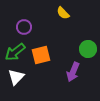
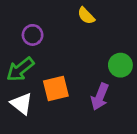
orange square: (41, 55) -> (56, 88), moved
white triangle: (16, 77) -> (22, 104), turned -36

